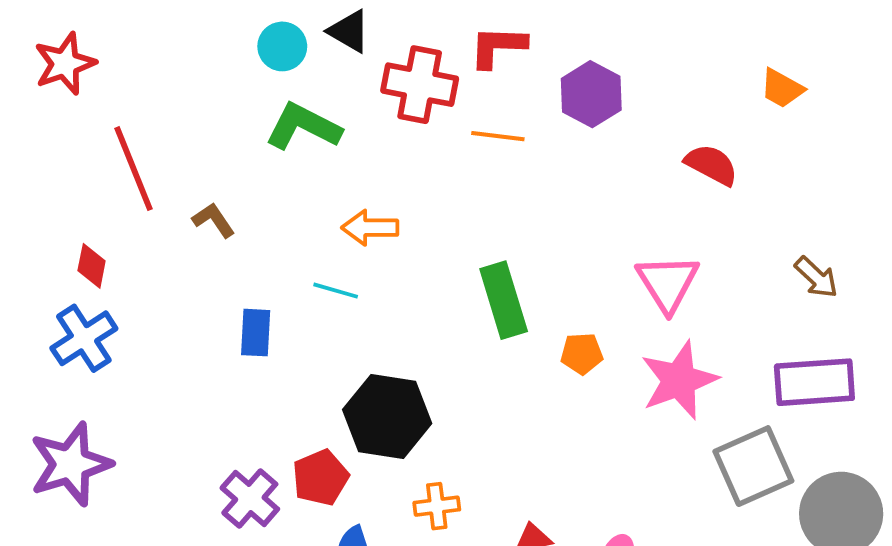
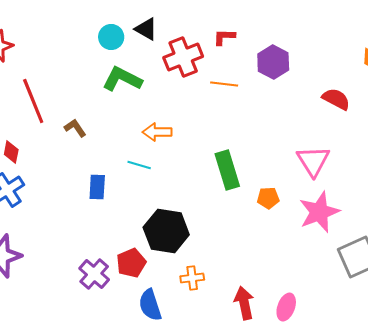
red L-shape: (498, 46) -> (224, 37), size x0.7
red cross: (420, 85) -> (183, 57), turned -33

